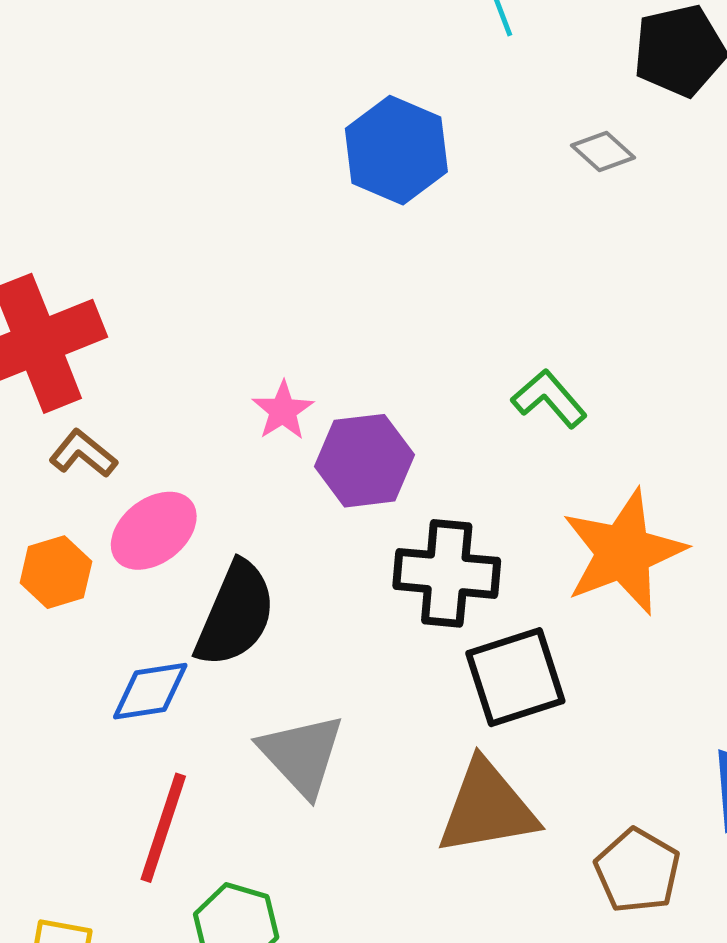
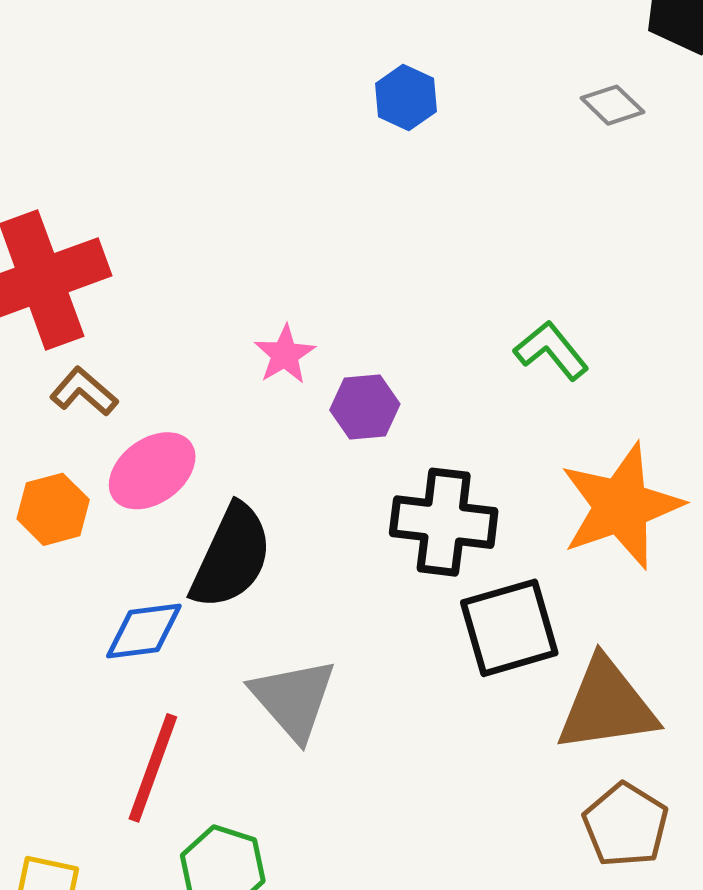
blue hexagon: (396, 150) -> (406, 98), size x0.6
purple hexagon: (365, 461) -> (365, 407), size x0.7
brown triangle: (487, 808) -> (607, 705), moved

